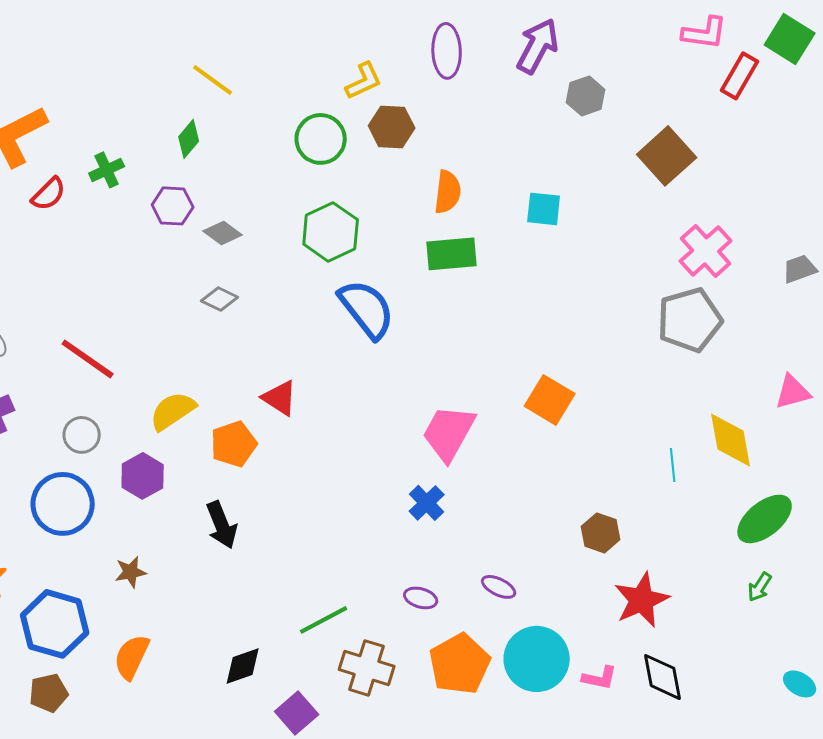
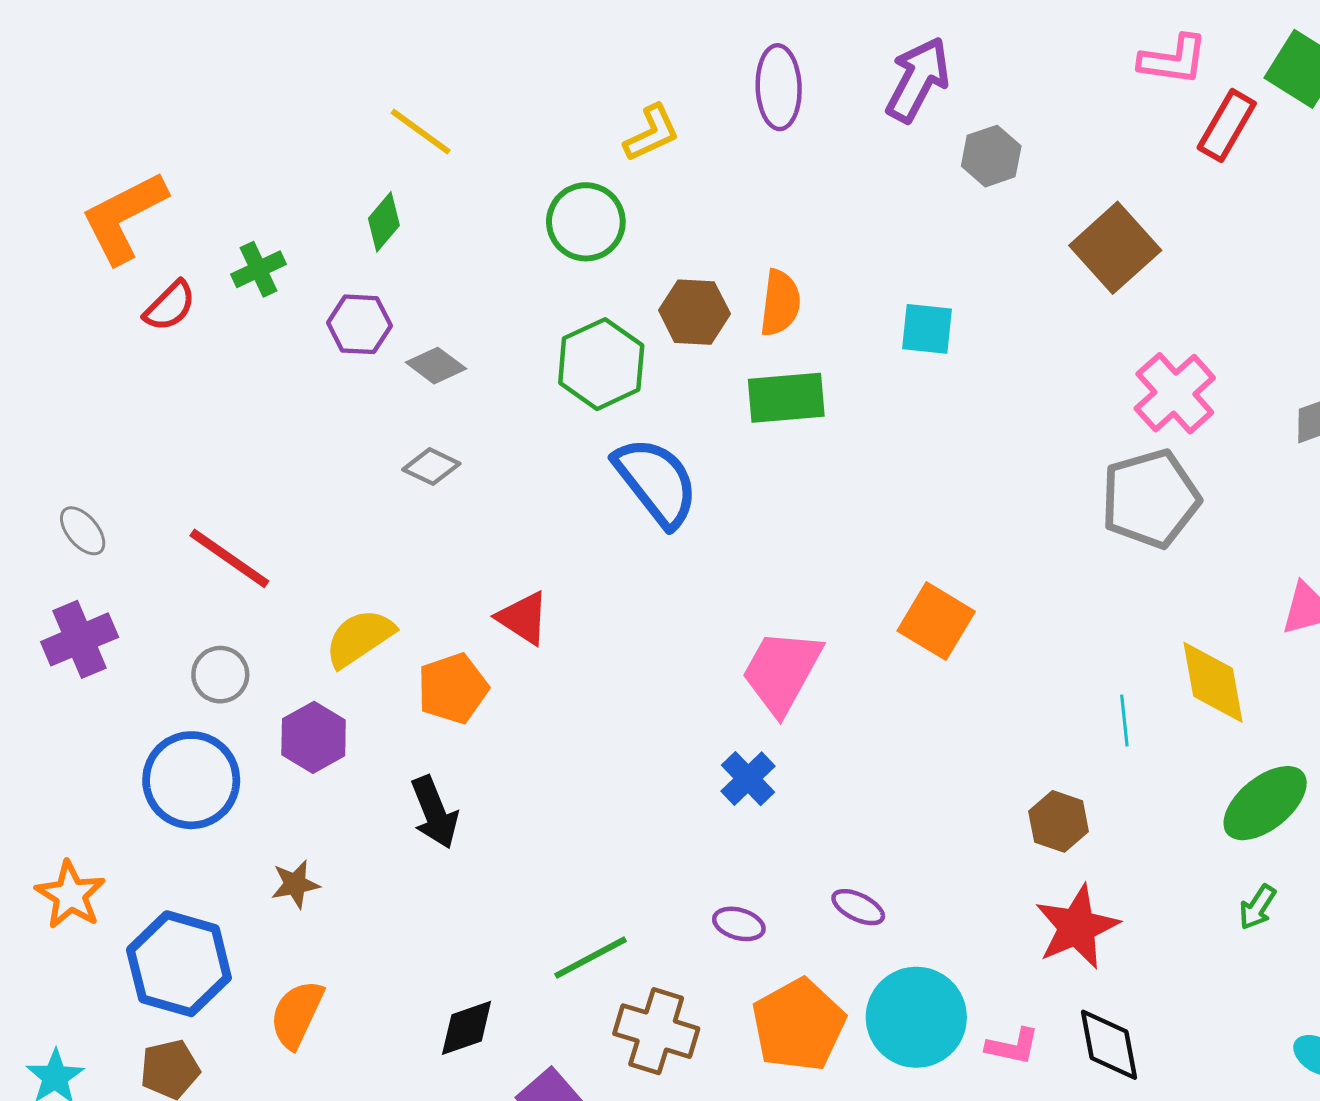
brown hexagon: (392, 127) -> (694, 312), moved
brown hexagon: (601, 533) -> (1059, 821), moved

